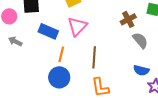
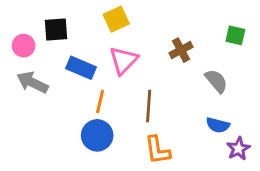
brown cross: (128, 19) -> (181, 50), moved
gray arrow: (15, 41) -> (32, 82), size x1.5

